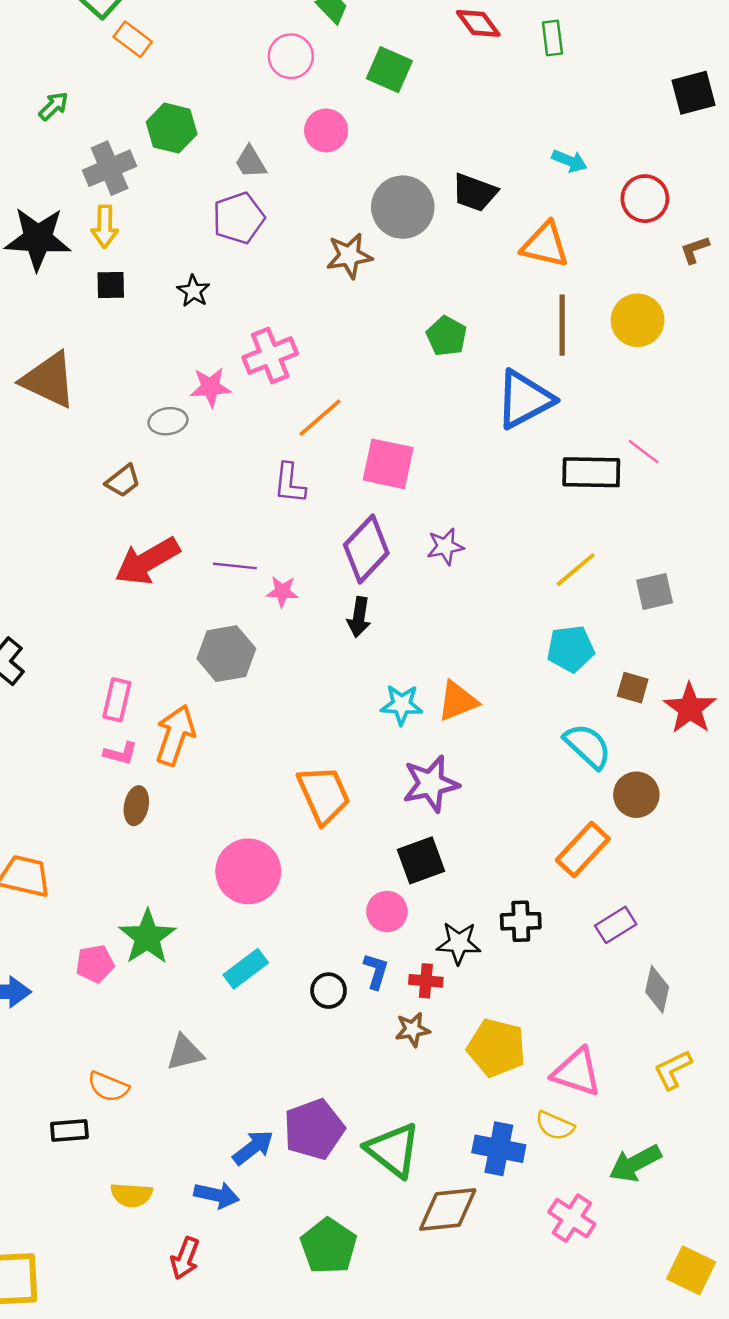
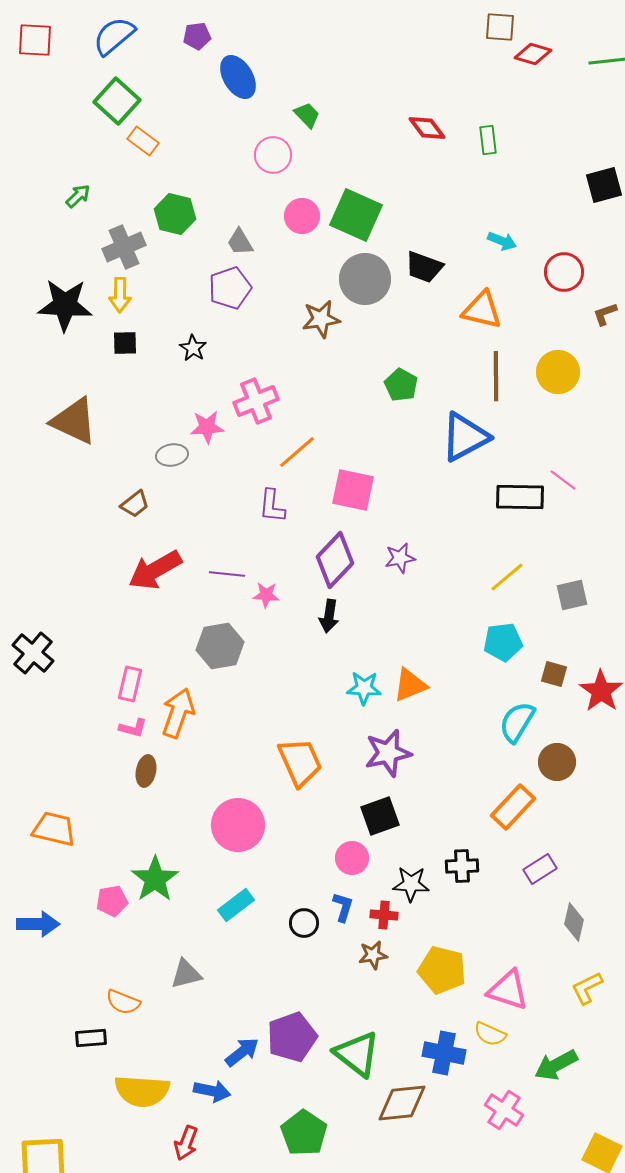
green square: (389, 70) -> (356, 215), moved, size x1.4
cyan semicircle: (588, 746) -> (517, 722), turned -102
yellow semicircle: (131, 1195) -> (142, 1091), size x1.6

